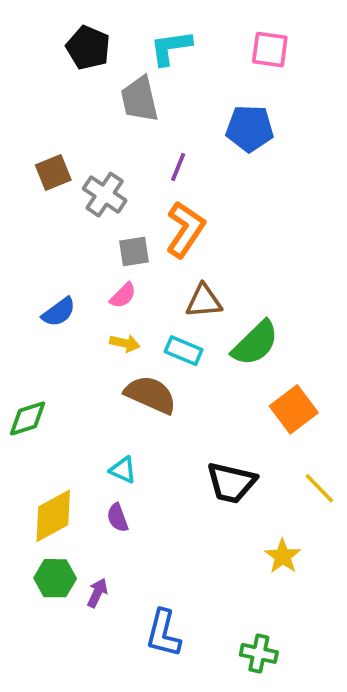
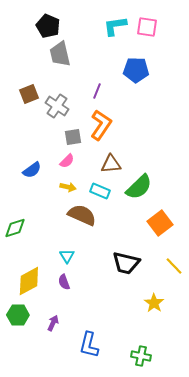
cyan L-shape: (171, 48) -> (115, 26), moved
gray trapezoid: (140, 99) -> (60, 54), moved
cyan triangle: (123, 470) -> (67, 256), turned 35
green hexagon: (55, 578) -> (18, 315), moved

